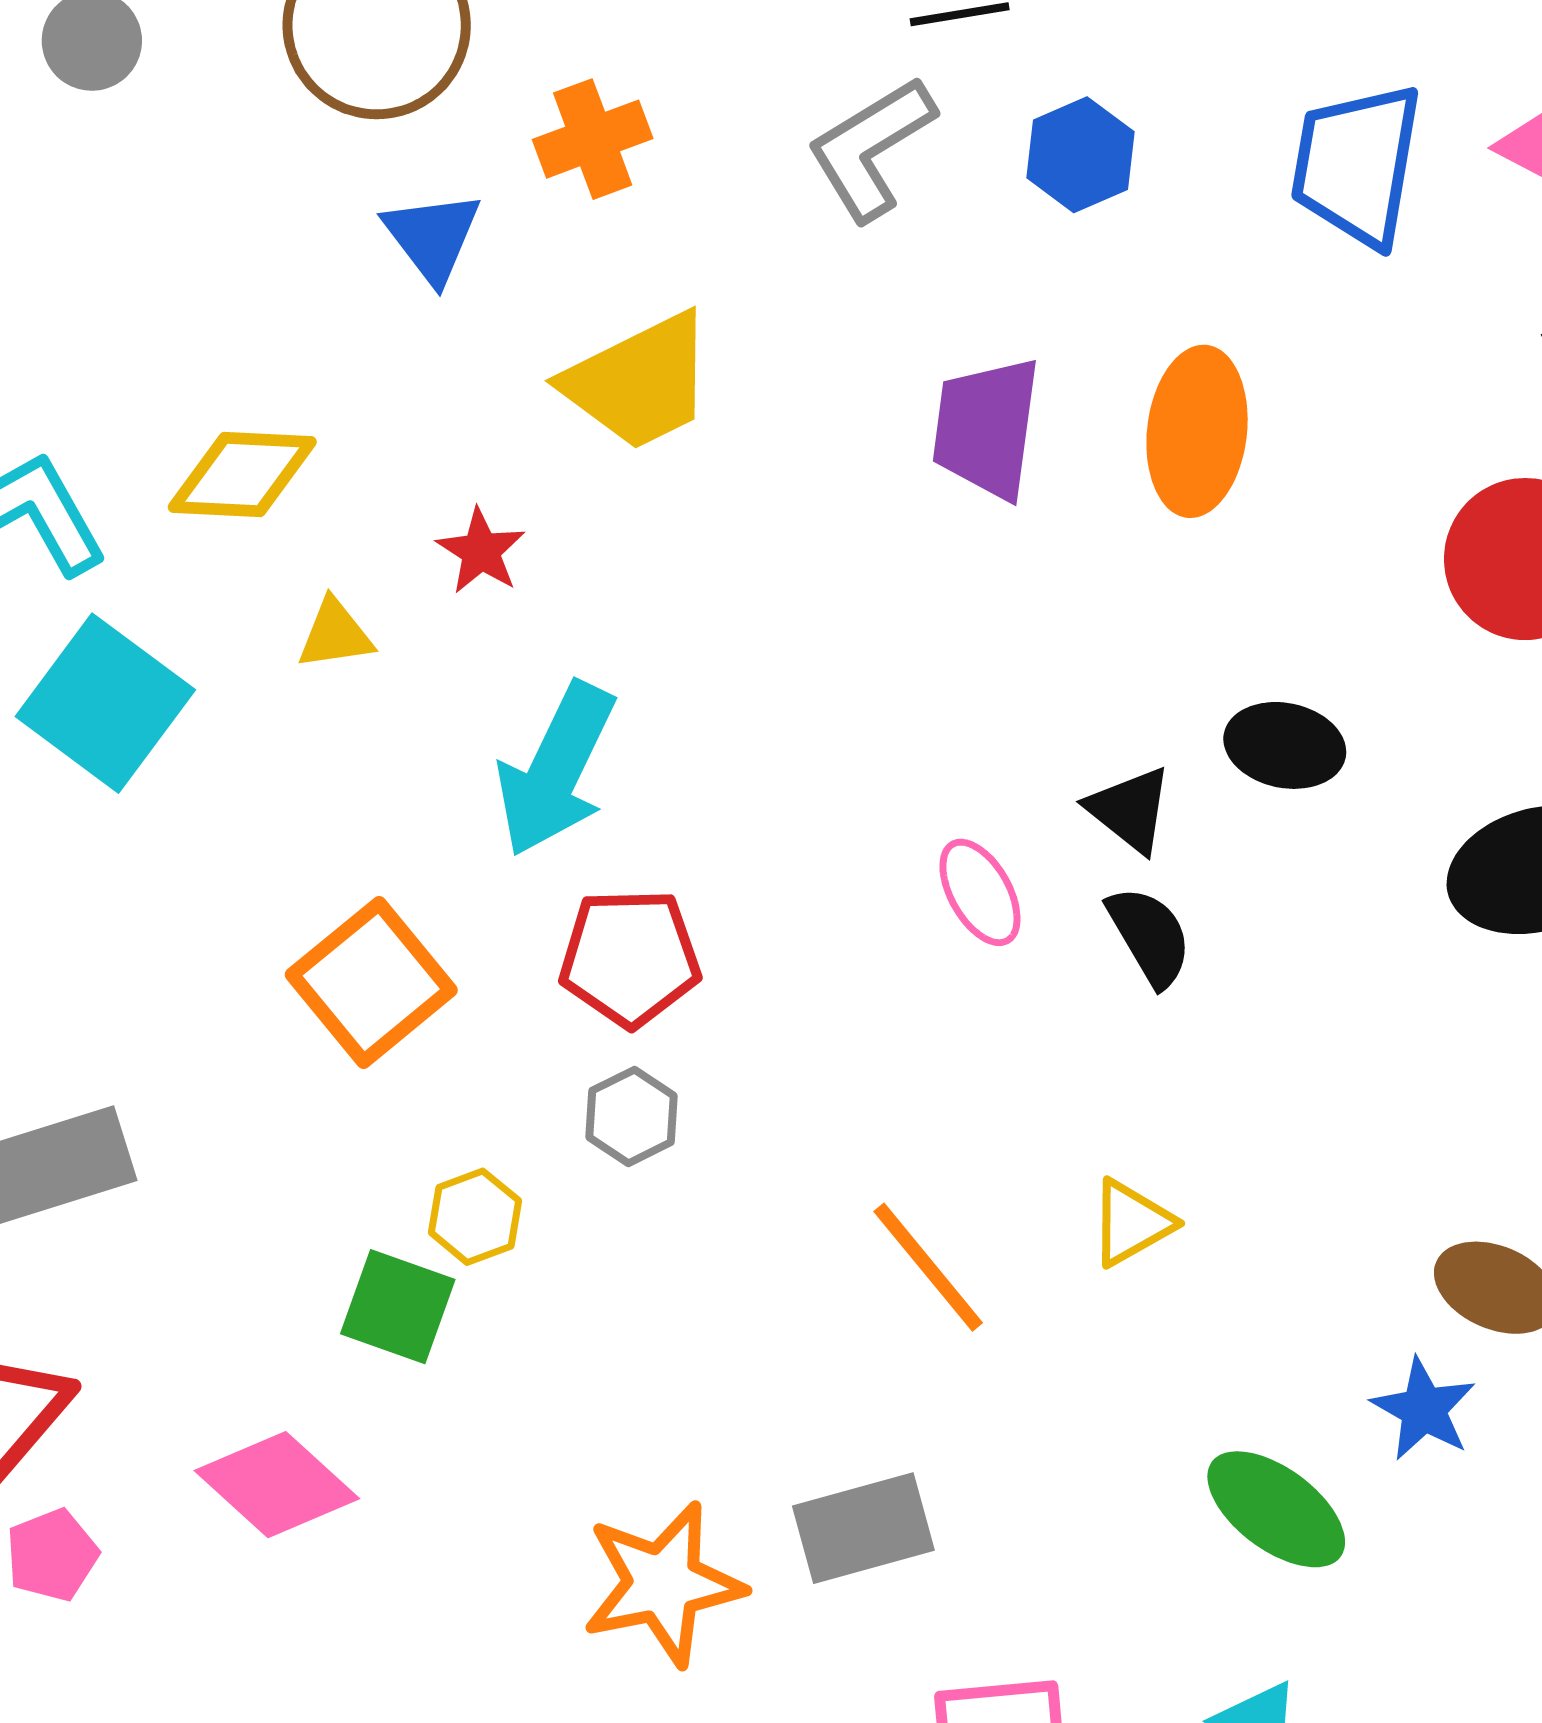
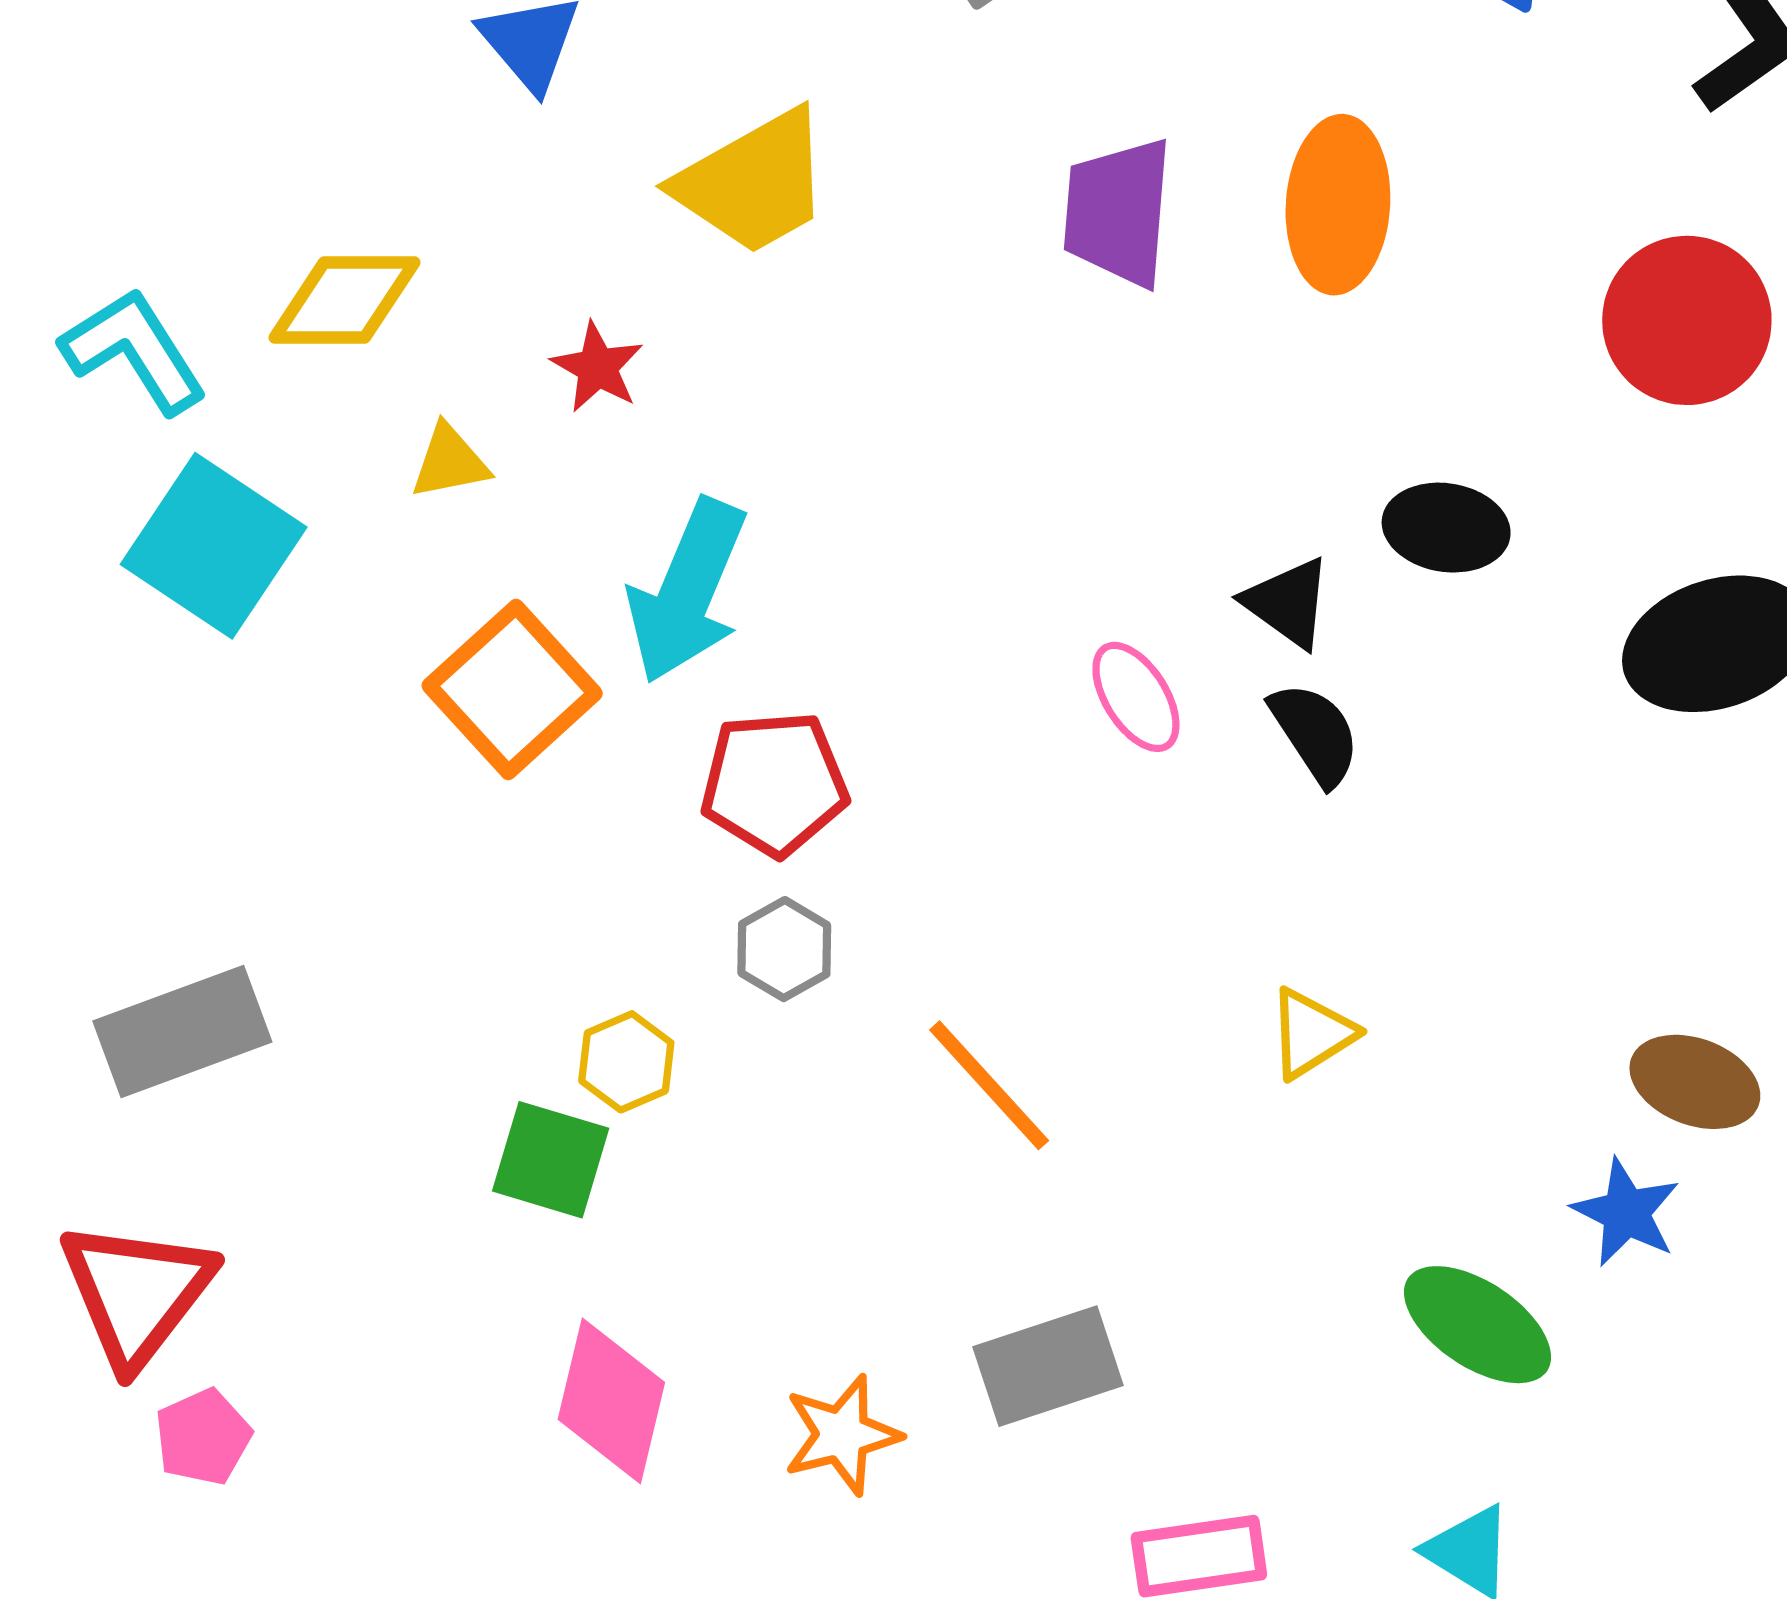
orange square: (371, 982) -> (512, 689), moved
orange line: (928, 1267) -> (989, 1085), moved
pink diamond: (277, 1485) -> (611, 1401), moved, turned 64
orange star: (663, 1584) -> (842, 1435), size x0.7

